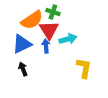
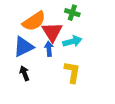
green cross: (53, 12) -> (72, 13), moved
yellow L-shape: (84, 68) -> (72, 72), moved

